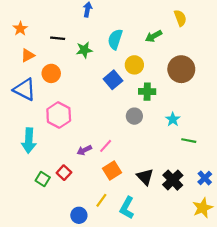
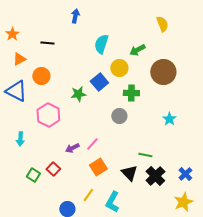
green arrow: (154, 36) -> (137, 50), moved
green star: (84, 50) -> (78, 94), moved
cyan star: (173, 119) -> (169, 119), moved
cyan arrow: (29, 141) -> (20, 139), size x0.6
green line: (189, 141) -> (145, 155), moved

